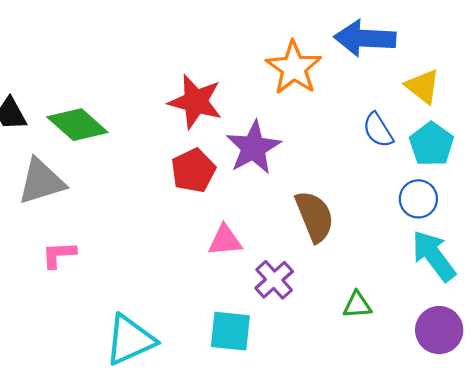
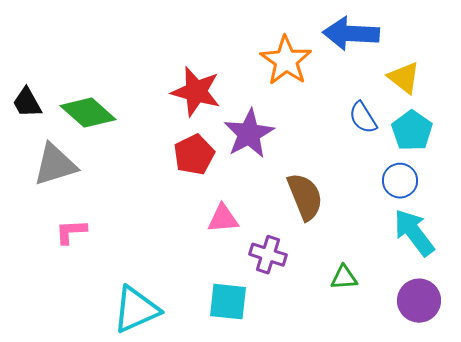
purple cross: (274, 280) -> (268, 255), turned -30

